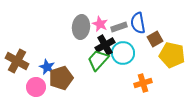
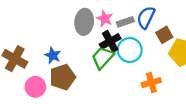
blue semicircle: (138, 23) -> (146, 18), turned 35
blue star: (47, 67) -> (53, 55), moved

